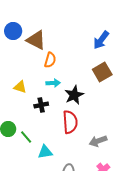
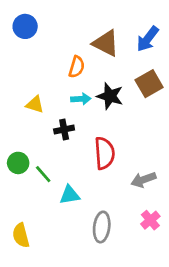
brown triangle: (36, 40) -> (106, 43), moved
black star: (74, 95) -> (110, 96), moved, turned -30

